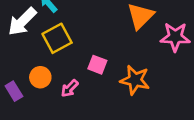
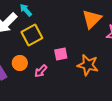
pink square: (97, 65) -> (61, 54), turned -32

